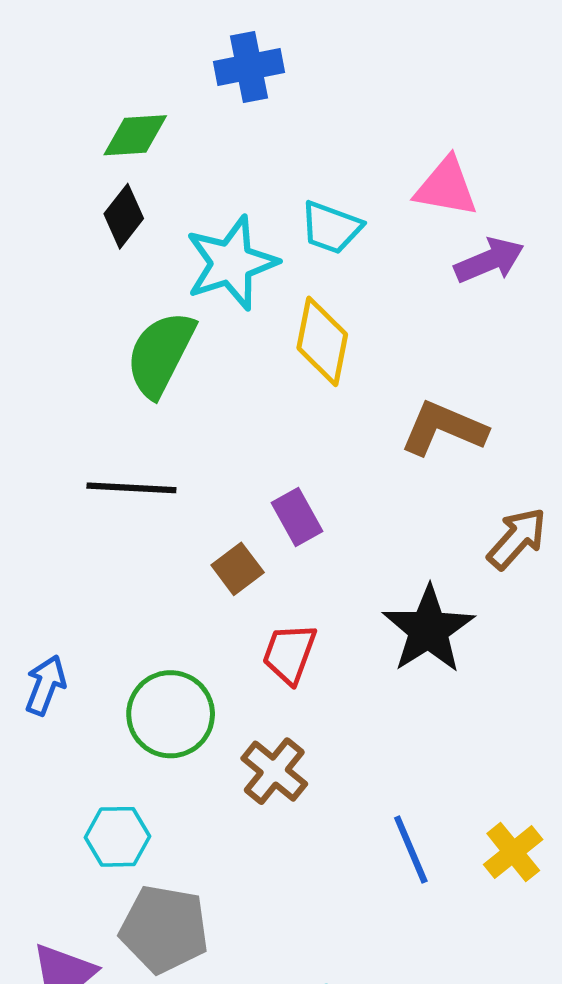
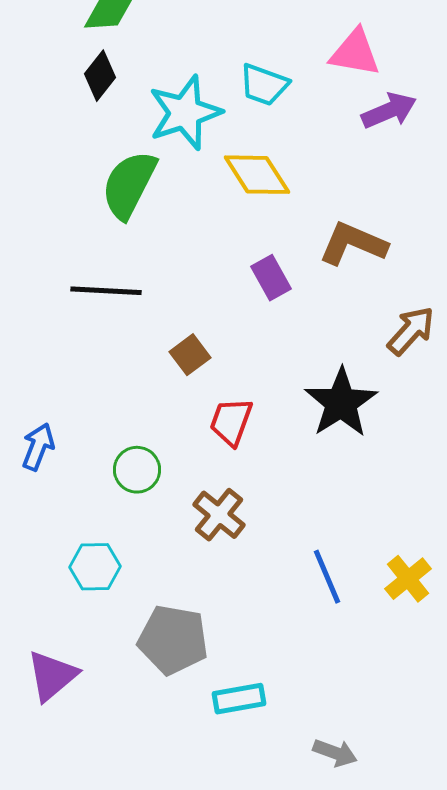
yellow diamond: (322, 341) -> (257, 175), turned -44
purple rectangle: (297, 517) -> (271, 278), moved
green circle: (171, 714) -> (137, 470), size x0.7
gray pentagon: (164, 929) -> (173, 640), moved

